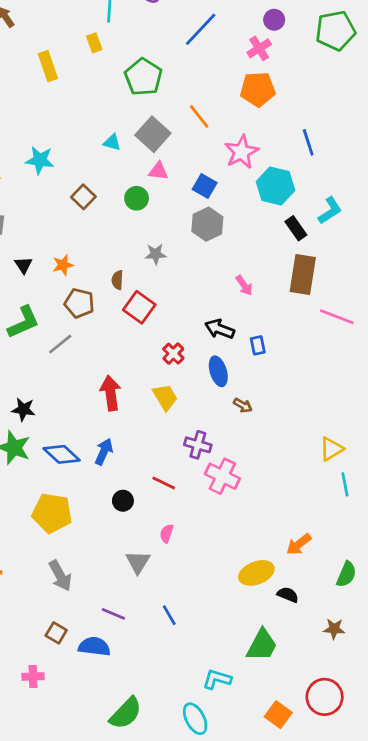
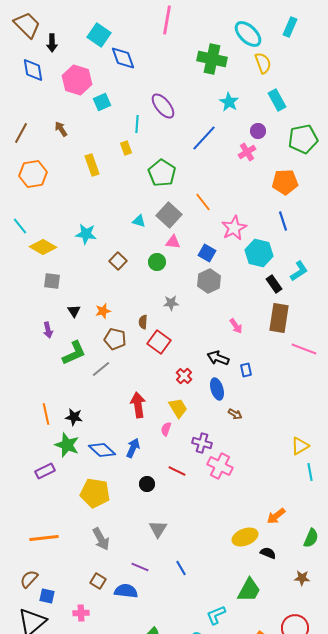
orange pentagon: (258, 89) -> (285, 182), moved
pink semicircle: (167, 533) -> (166, 429), moved
cyan L-shape: (217, 679) -> (216, 615), turned -40

